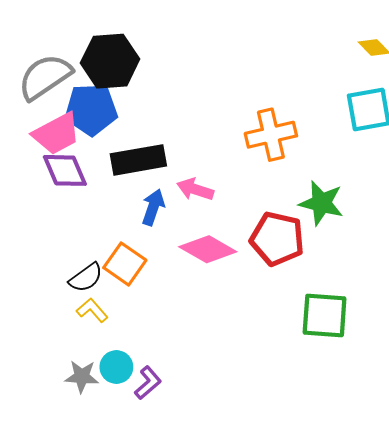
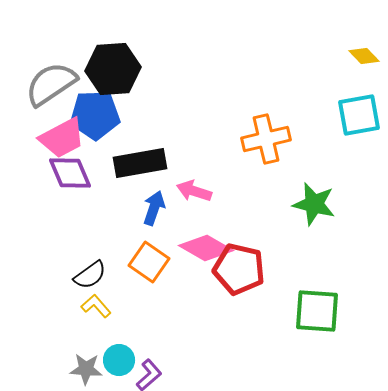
red pentagon: (277, 239) -> (239, 269), moved
orange square: (125, 264) -> (149, 262), moved

